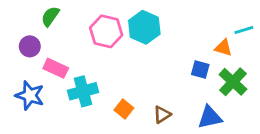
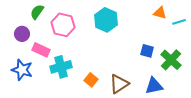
pink hexagon: (106, 31) -> (63, 25), moved
orange triangle: (223, 48) -> (160, 13), moved
brown triangle: (162, 115) -> (119, 84), size x1.5

